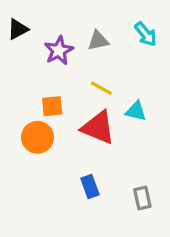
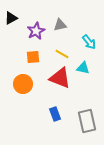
cyan arrow: (146, 34) -> (89, 42), moved
orange square: (52, 106) -> (33, 57), moved
gray rectangle: (142, 198) -> (87, 121), size x1.6

